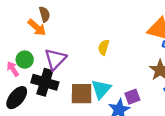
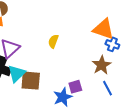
cyan triangle: (101, 89) -> (17, 74), moved

